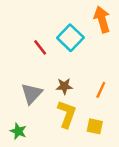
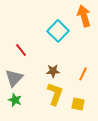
red line: (40, 47) -> (21, 50), moved
gray triangle: (32, 94) -> (14, 78), moved
green star: (18, 131) -> (15, 100), moved

